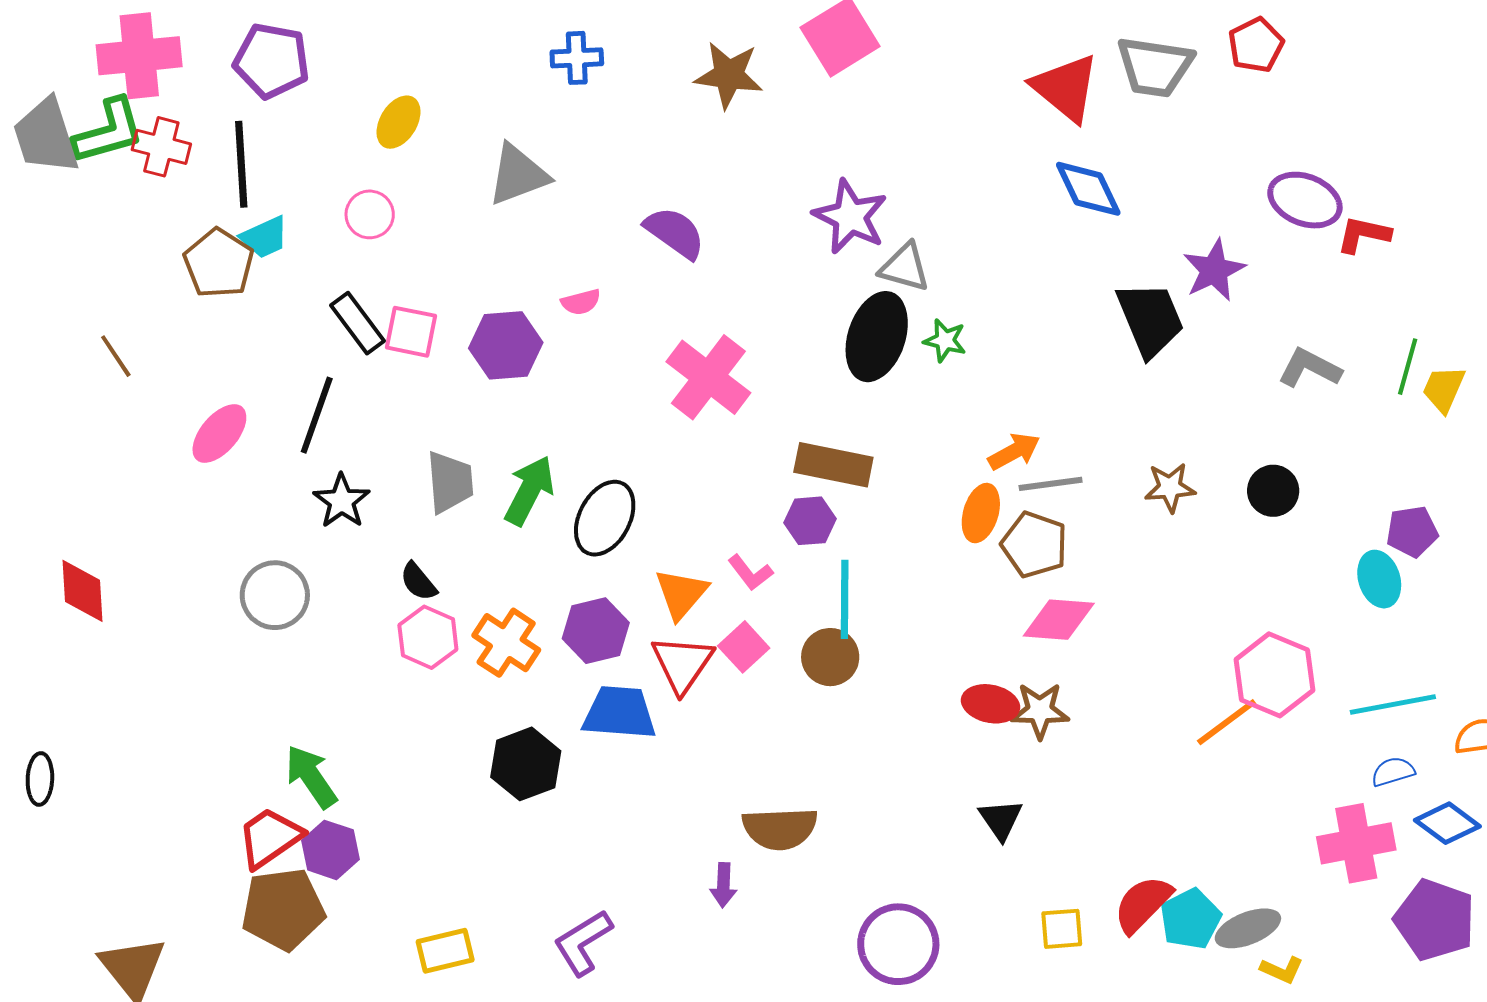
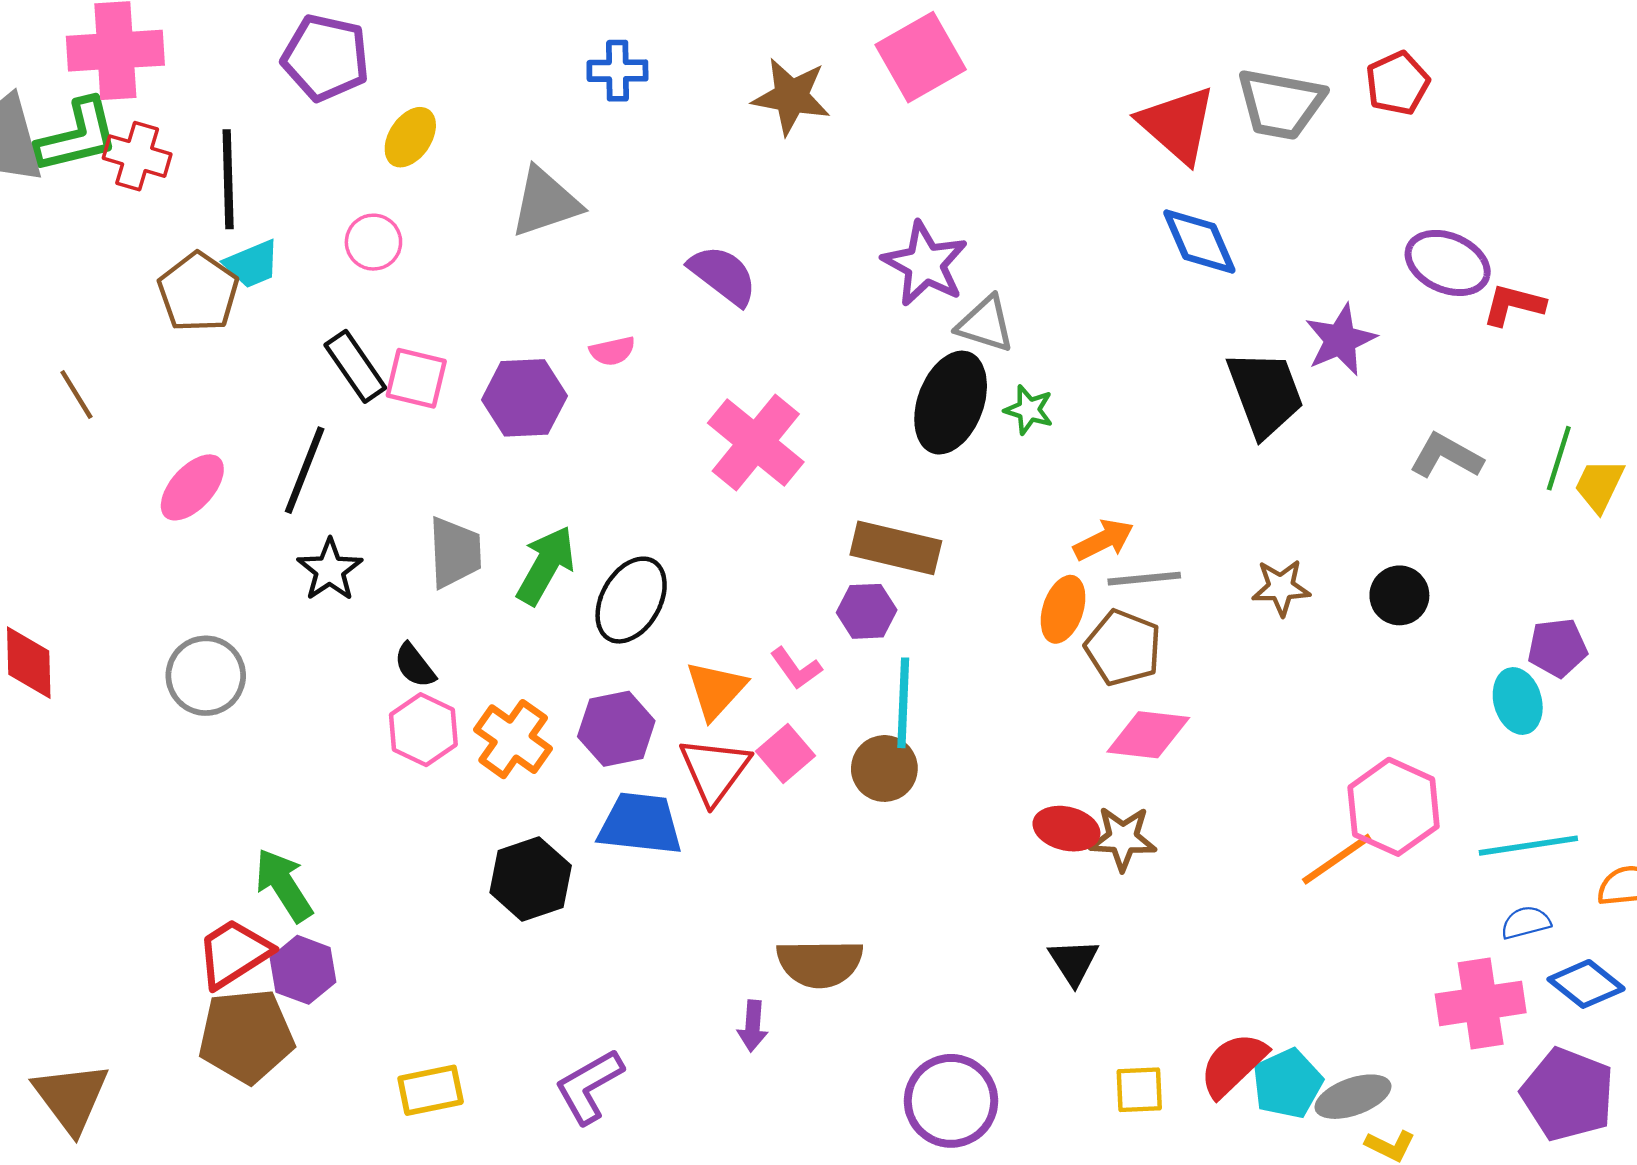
purple pentagon: (272, 61) -> (326, 58), moved
gray circle: (275, 595) -> (206, 676), moved

